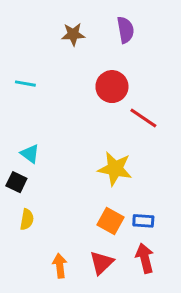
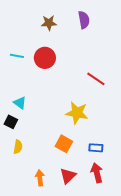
red circle: (112, 87) -> (45, 58), moved
orange square: (110, 221) -> (64, 144), moved

